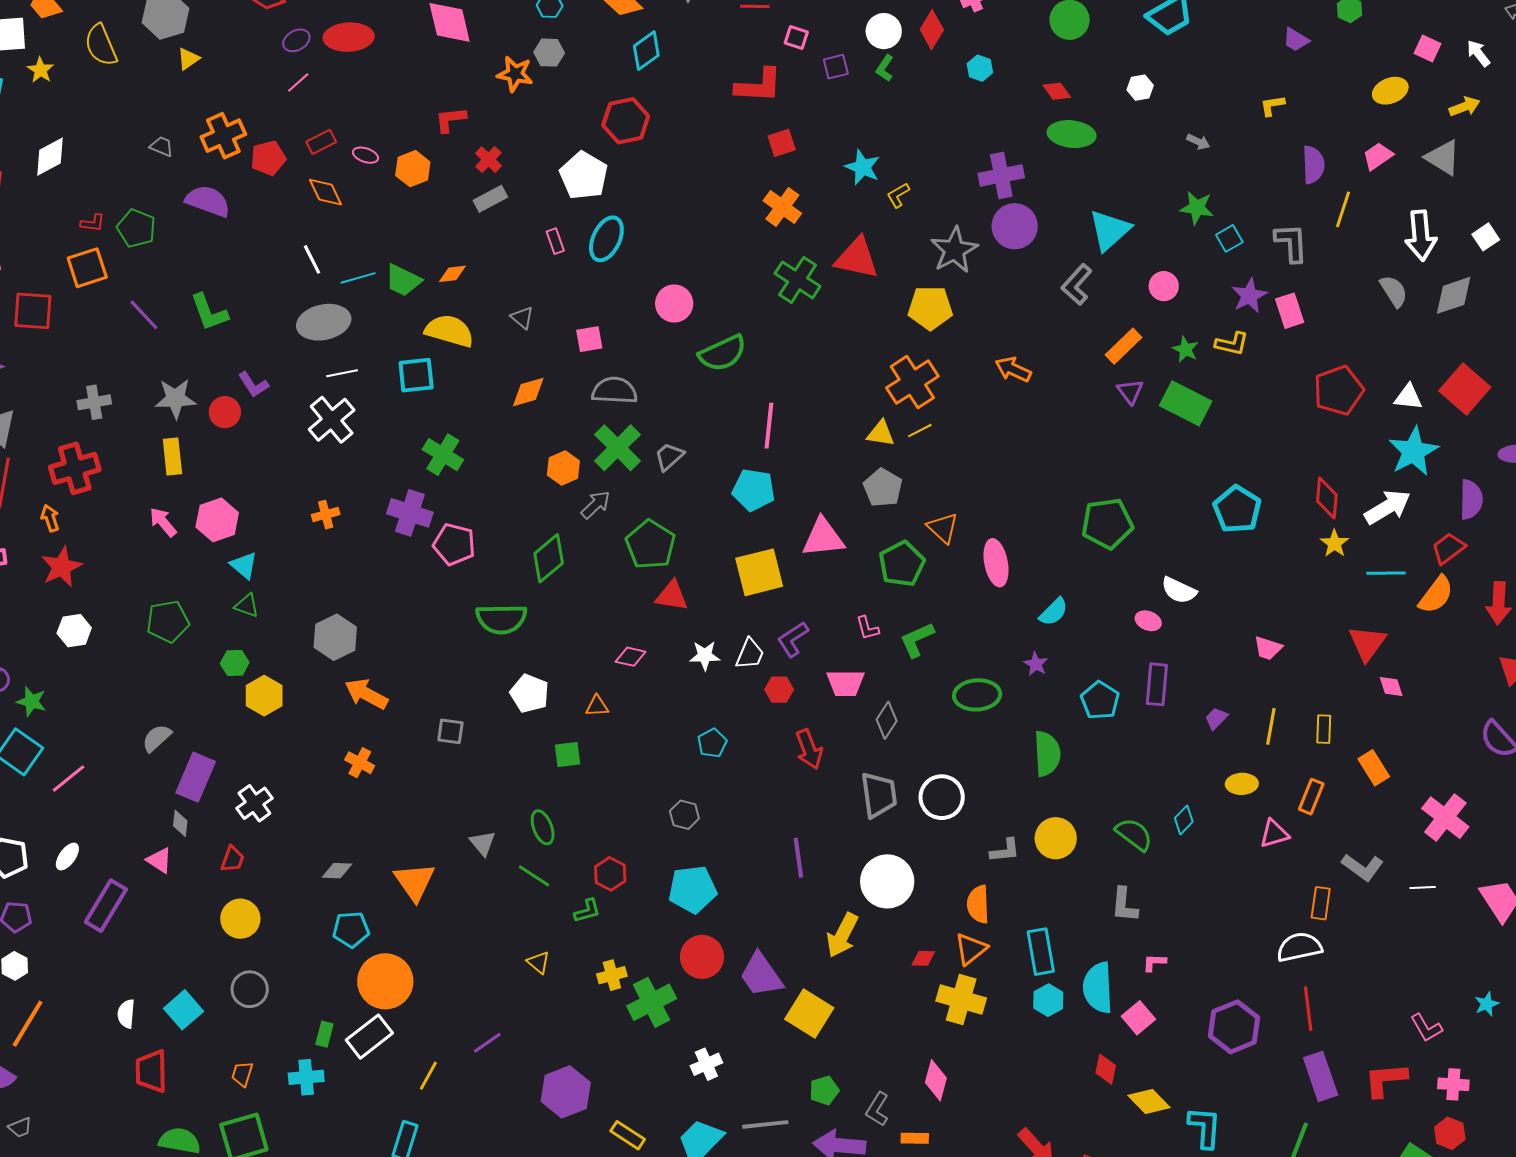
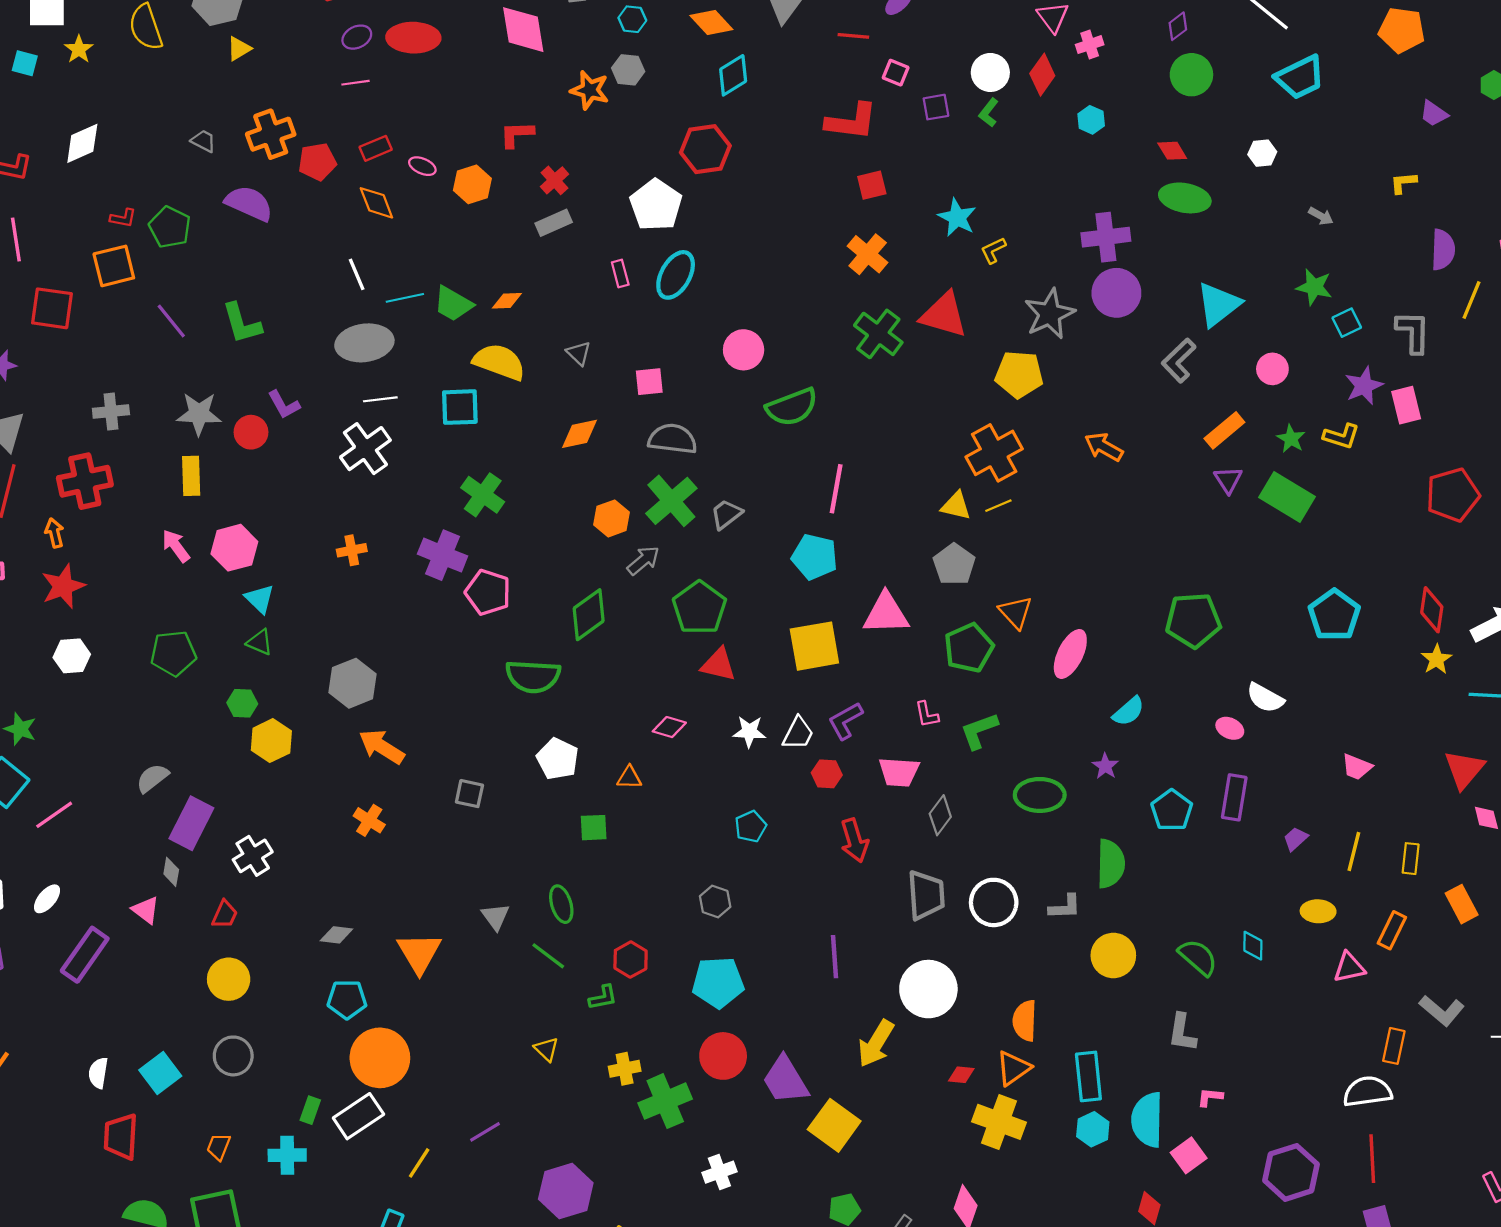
pink line: (298, 83) -> (355, 83), turned 30
pink ellipse: (996, 563) -> (1070, 654), turned 33
cyan diamond: (1184, 820) -> (1253, 946), turned -48
gray L-shape: (1005, 851) -> (1065, 907), moved

